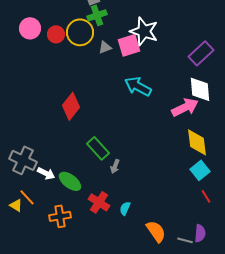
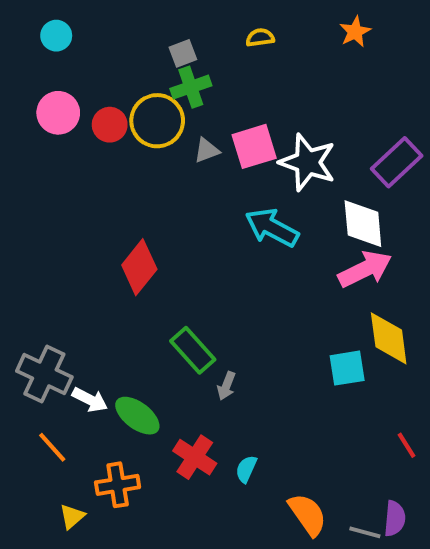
white star: (144, 31) -> (308, 162), moved
white diamond: (200, 89) -> (363, 224), moved
cyan square: (200, 170) -> (347, 368), moved, turned 30
yellow triangle: (16, 205) -> (72, 516), moved, turned 48

